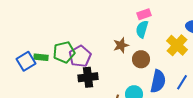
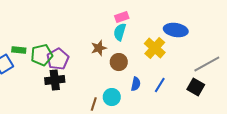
green rectangle: (41, 57) -> (19, 50), moved
black cross: (88, 77) -> (55, 80), moved
blue semicircle: (158, 81) -> (136, 84), size x0.6

